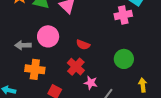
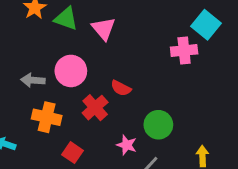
green circle: (124, 59) -> (158, 125), moved
red cross: (76, 67) -> (95, 108), moved

